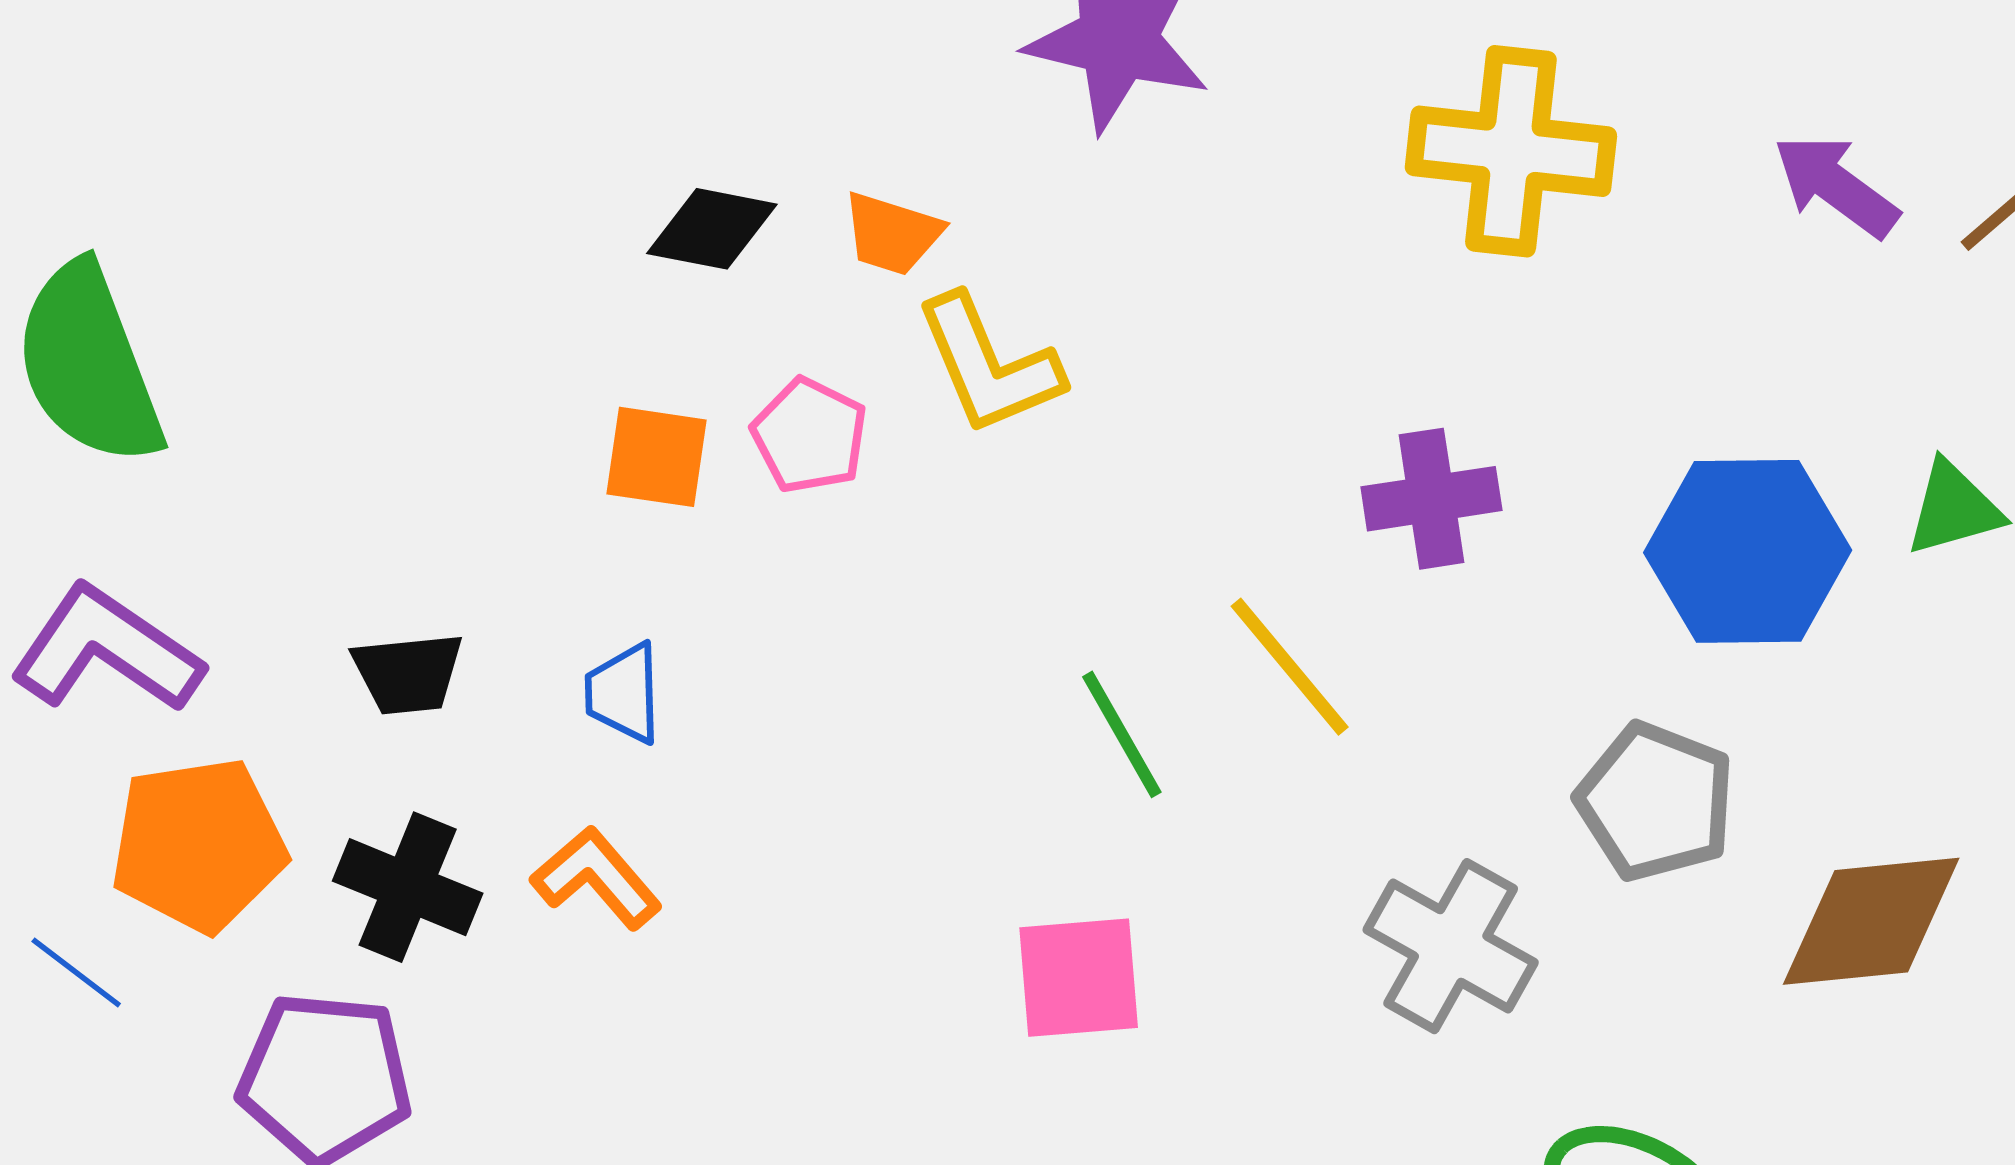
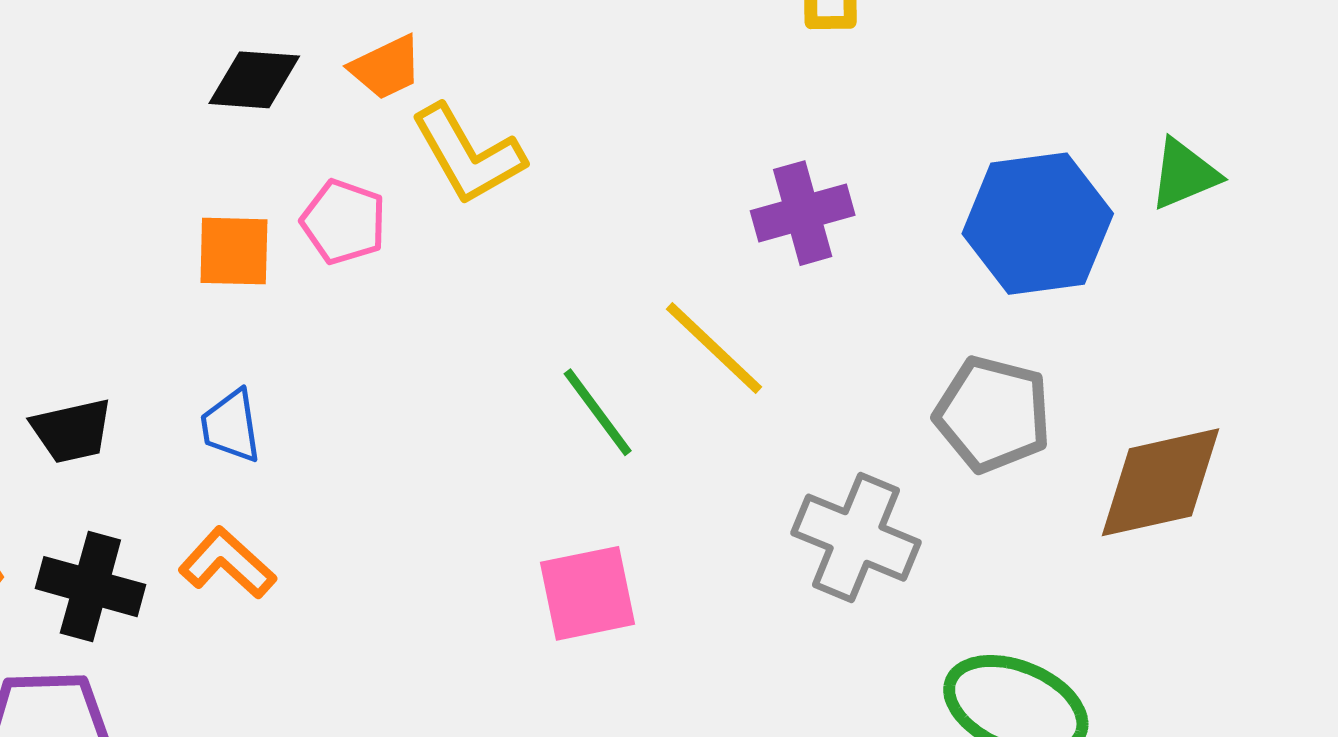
orange trapezoid: (892, 234) -> (386, 67), turned -36

